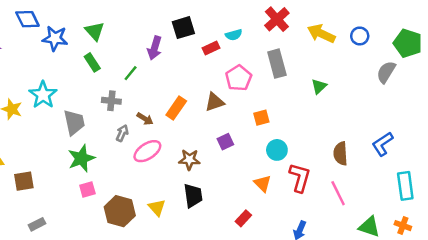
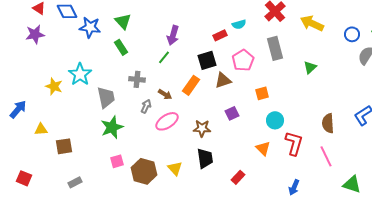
black square: (183, 28) -> (207, 60), moved
blue circle: (360, 36) -> (352, 34), moved
green line: (131, 73) -> (164, 57), moved
pink square: (87, 190) -> (117, 161), moved
red rectangle: (243, 218) -> (238, 177), moved

